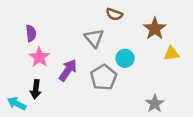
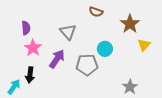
gray triangle: (94, 38) -> (68, 32), moved
yellow triangle: (171, 54) -> (144, 45), turned -40
gray pentagon: (104, 77) -> (87, 65), turned 30
cyan arrow: (17, 104) -> (14, 87), turned 98

